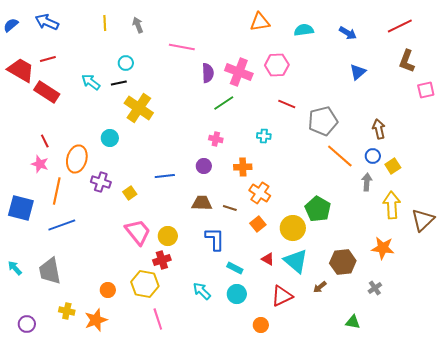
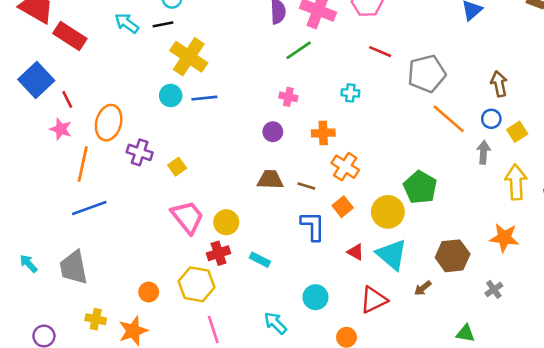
cyan circle: (110, 138) -> (171, 96), moved
blue line: (165, 176) -> (204, 98), moved
blue square: (21, 208) -> (36, 80), moved, turned 32
blue L-shape: (215, 239) -> (313, 226), moved
cyan rectangle: (235, 268) -> (260, 260), moved
cyan arrow: (202, 291) -> (275, 323), moved

